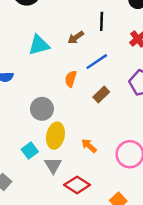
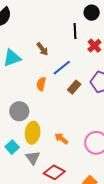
black line: (102, 21) -> (75, 31), moved
brown arrow: (76, 37) -> (42, 49), turned -88
brown rectangle: (101, 94) -> (74, 87), moved

